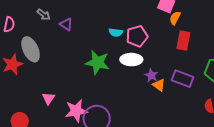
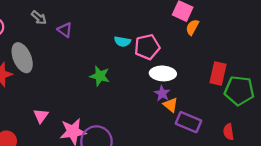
red rectangle: (183, 41) -> (218, 73), moved
white ellipse: (131, 60) -> (163, 73), moved
green star: (97, 62) -> (100, 76), size x0.7
purple rectangle: (183, 79) -> (188, 122), moved

